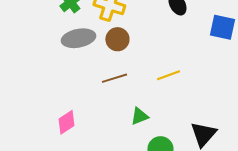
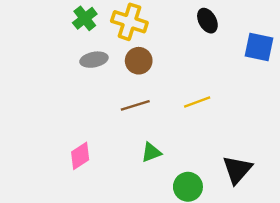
gray ellipse: (78, 38) -> (94, 60), size x0.7
green triangle: (139, 116) -> (151, 152), moved

